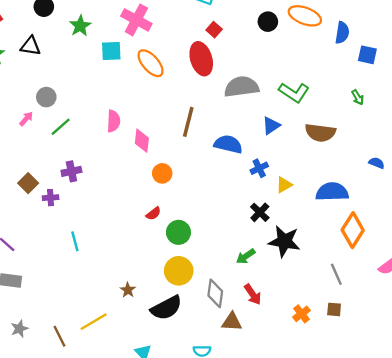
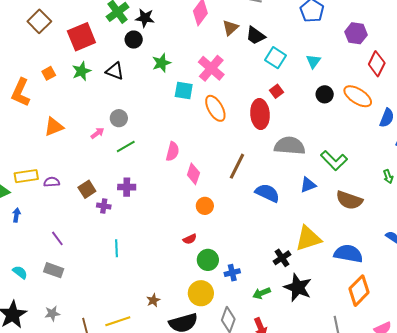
blue cross: (259, 168) -> (232, 273), moved
yellow triangle: (284, 185) -> (308, 238), size x1.8

